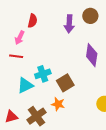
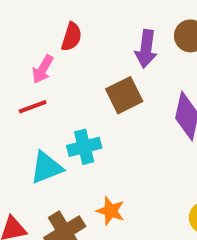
red line: (16, 56) -> (33, 107), turned -32
brown square: (65, 83) -> (124, 95), moved

